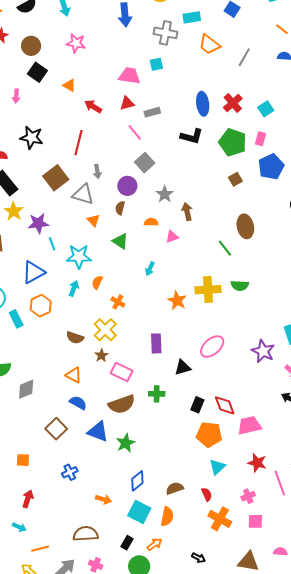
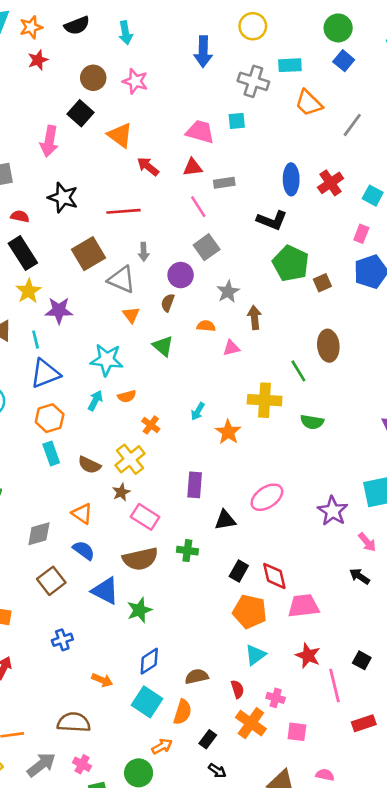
brown circle: (31, 46) -> (93, 78), moved
orange triangle: (69, 85) -> (120, 135), size x1.5
pink arrow: (16, 96) -> (49, 141), size x1.6
cyan square: (266, 109) -> (373, 196), turned -35
green pentagon: (233, 142) -> (291, 263), moved
red line: (79, 143) -> (123, 211), turned 65
cyan line: (52, 244) -> (36, 340), moved
cyan arrow: (150, 269) -> (198, 411), moved
orange semicircle: (97, 282) -> (127, 396), turned -136
yellow cross: (208, 290) -> (265, 400), moved
cyan rectangle: (16, 319) -> (51, 454), moved
gray diamond: (26, 389) -> (39, 534), moved
pink cross: (248, 496) -> (276, 698), moved, turned 32
black rectangle: (127, 543) -> (208, 739), moved

